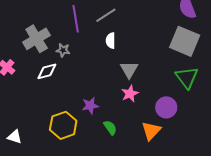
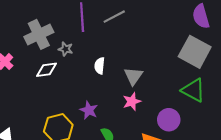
white semicircle: (111, 41) -> (100, 66), moved
green triangle: (187, 77) -> (193, 90), turned -30
purple star: (90, 106) -> (89, 110), turned 30

